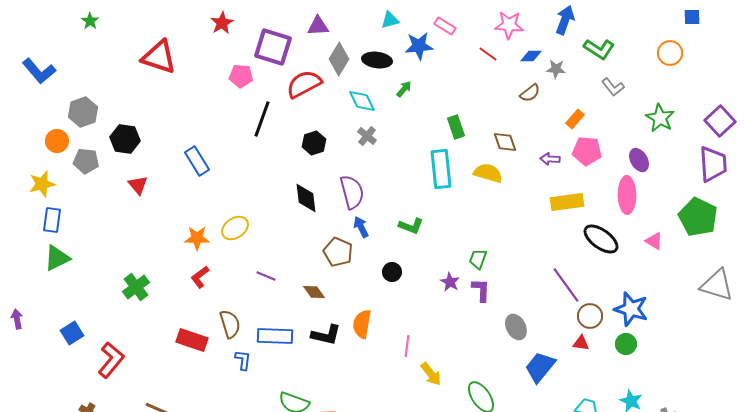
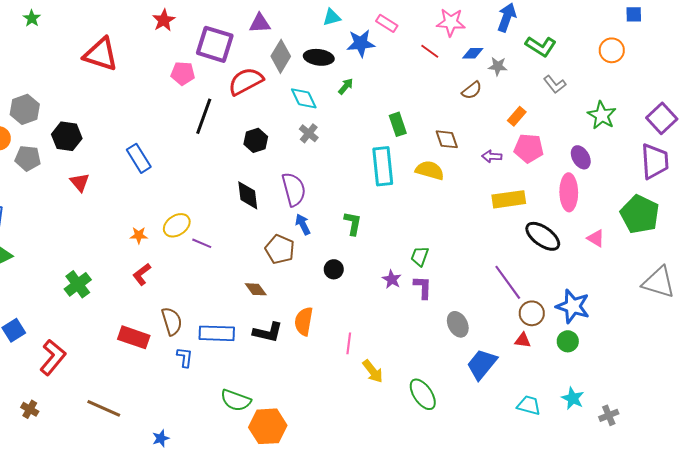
green L-shape: (411, 226) -> (353, 223), turned -100
orange star: (197, 238) -> (139, 235), size x0.7
purple line: (266, 276) -> (202, 243), moved

